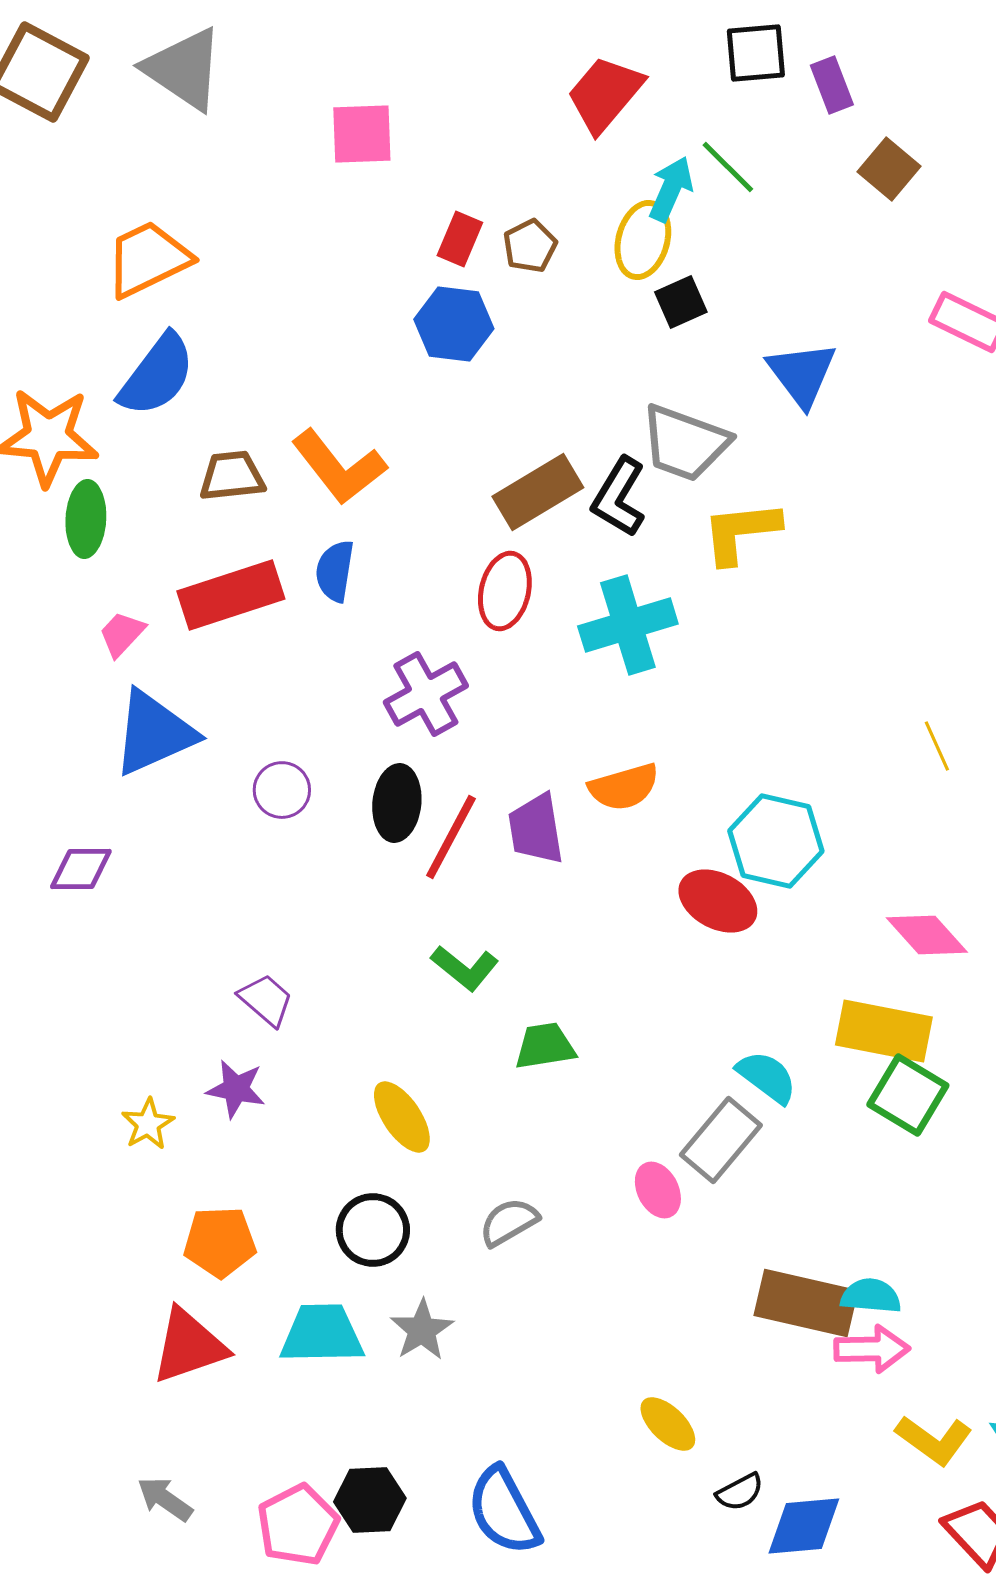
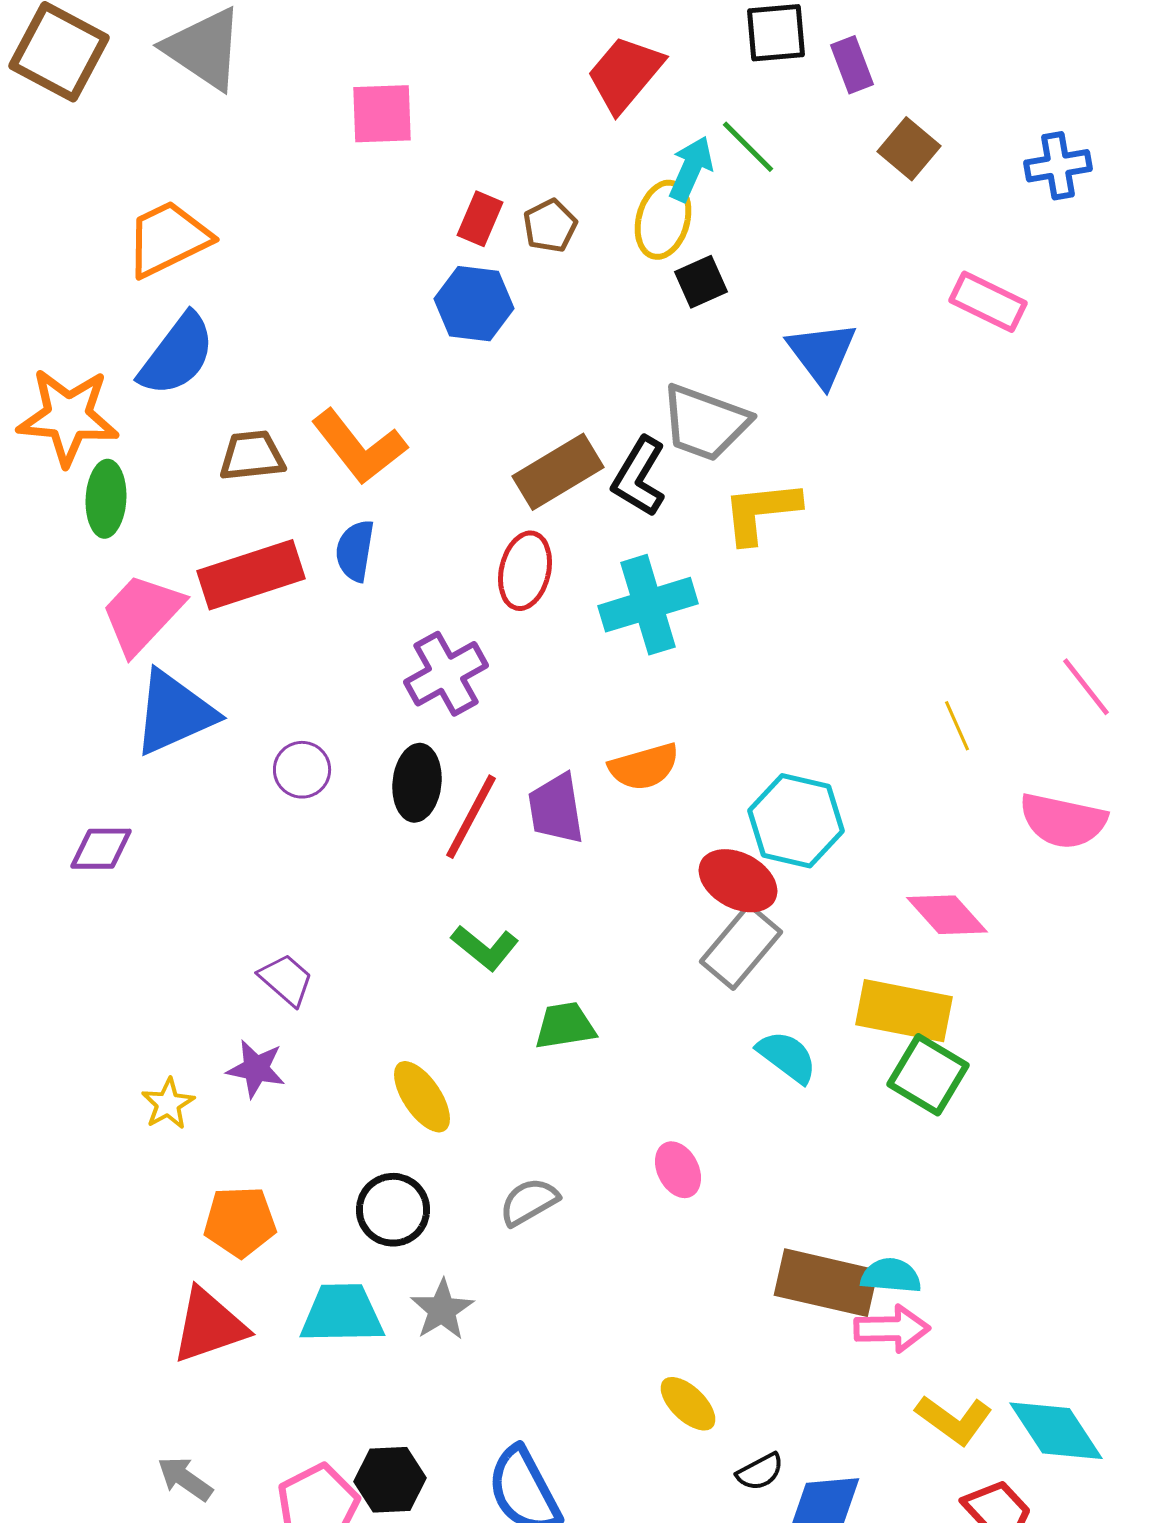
pink trapezoid: (122, 634) -> (142, 614), size x1.8
gray rectangle: (721, 1140) -> (741, 947), moved

